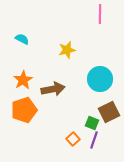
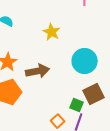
yellow star: (67, 50) -> (52, 32), turned -30

